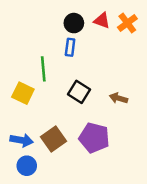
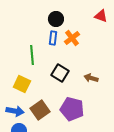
red triangle: (102, 21) -> (101, 16), moved
orange cross: (127, 23) -> (72, 38), moved
yellow square: (23, 93) -> (22, 84), moved

